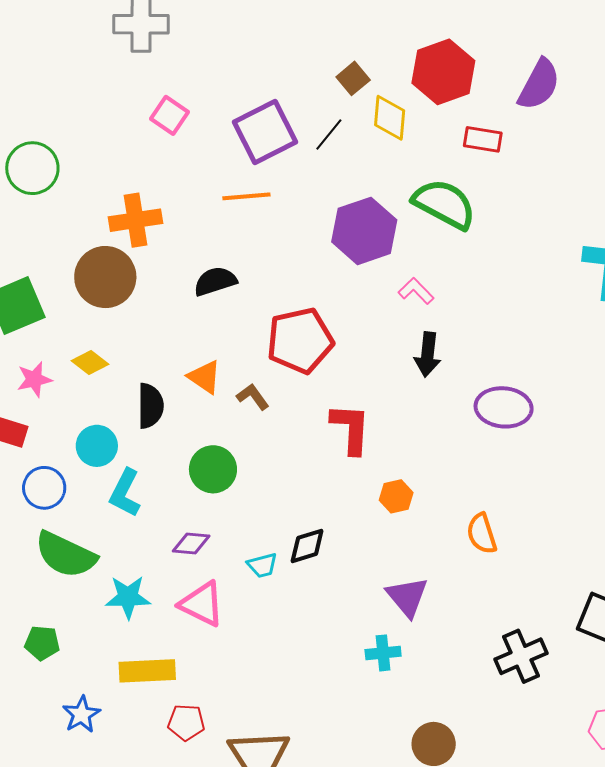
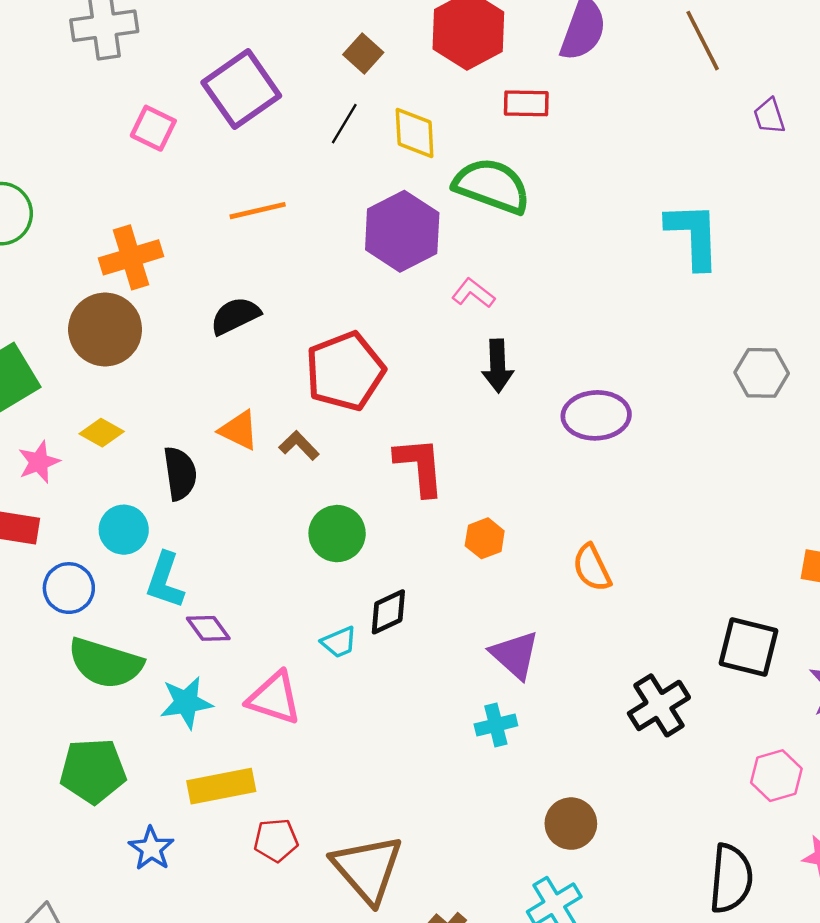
yellow diamond: (390, 118) -> (415, 133), moved
purple square: (265, 132) -> (241, 89), moved
green circle: (213, 469) -> (337, 534), moved
purple diamond: (191, 544) -> (208, 628), moved, turned 57
green pentagon: (42, 643) -> (93, 771), size x1.6

